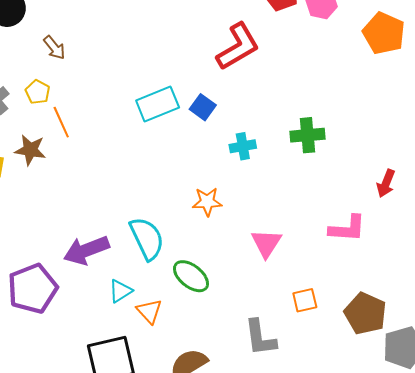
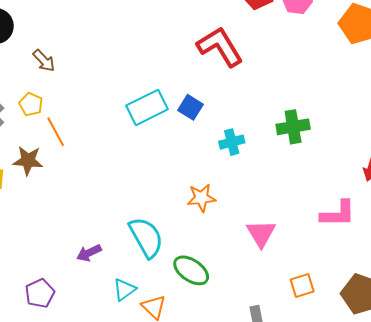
red L-shape: (238, 47) -> (220, 47), turned -87
purple arrow: (86, 250) -> (89, 253), size x0.6
purple pentagon: (32, 289) -> (40, 293), size x0.6

